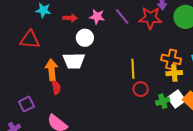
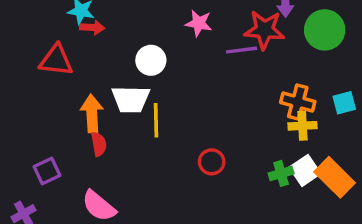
purple line: (122, 16) -> (241, 50), moved, turned -60
pink star: (97, 17) -> (199, 23), moved
red arrow: (70, 18) -> (92, 27), moved
yellow line: (133, 69) -> (156, 120), moved
red circle: (141, 89) -> (212, 162), moved

